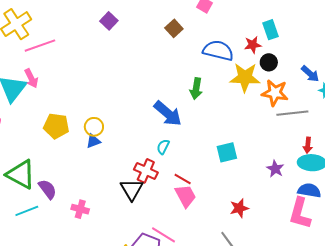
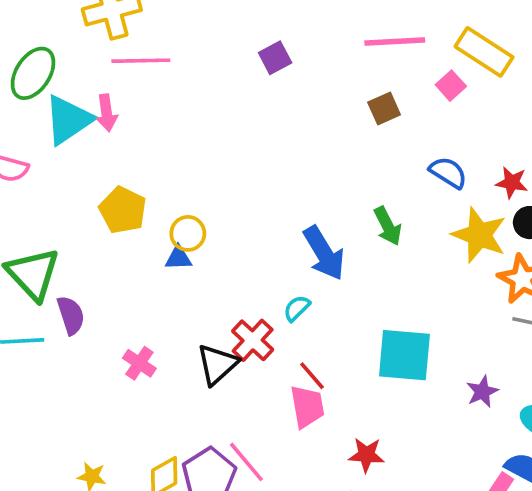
blue semicircle: (218, 50) -> (448, 173), size x0.7
green arrow: (196, 89) -> (388, 226), turned -55
cyan square: (227, 152) -> (404, 355), size x1.5
purple star: (275, 169) -> (482, 392), moved
red star: (239, 208) -> (366, 455), moved
pink cross: (80, 209) -> (139, 363), moved

